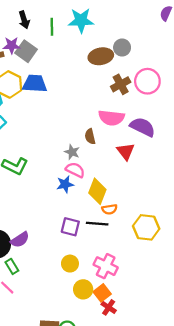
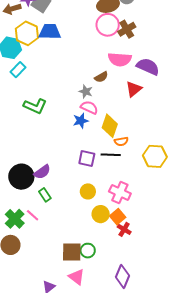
pink circle: (147, 81) -> (108, 25), moved
brown semicircle: (90, 137) -> (101, 77), turned -104
red triangle: (126, 151) -> (134, 89), turned 30
green rectangle: (12, 266) -> (45, 195), moved

